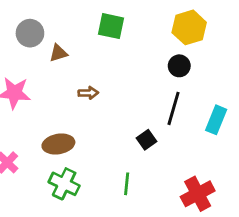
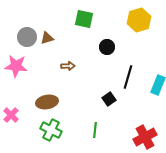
gray circle: (30, 33) -> (27, 37), moved
black circle: (179, 66) -> (107, 47), moved

